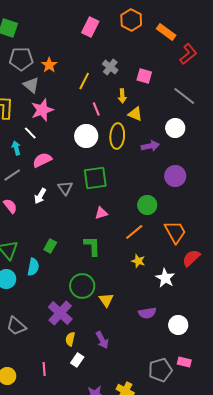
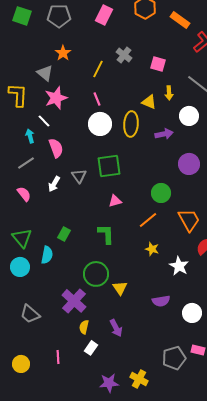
gray pentagon: (21, 59) -> (59, 16), moved
yellow arrow: (122, 96) -> (169, 93), moved
pink line: (96, 109) -> (97, 99), moved
pink semicircle: (42, 160) -> (56, 148), turned 96

